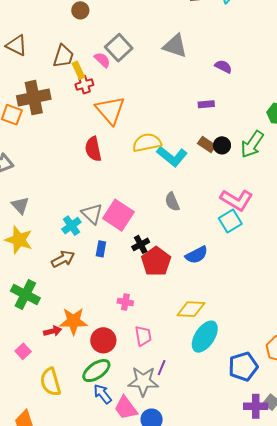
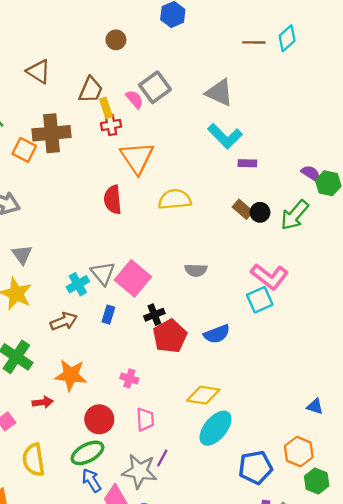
purple semicircle: (223, 67) -> (311, 173), moved
cyan L-shape: (172, 156) -> (225, 136), moved
gray semicircle: (172, 202) -> (196, 270), turned -72
orange star: (73, 321) -> (71, 375), moved

